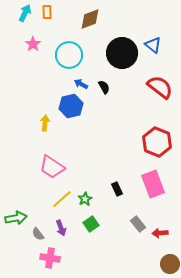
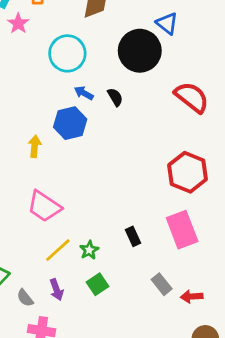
pink star: (33, 44) -> (18, 23), moved
blue triangle: (153, 45) -> (167, 23), moved

